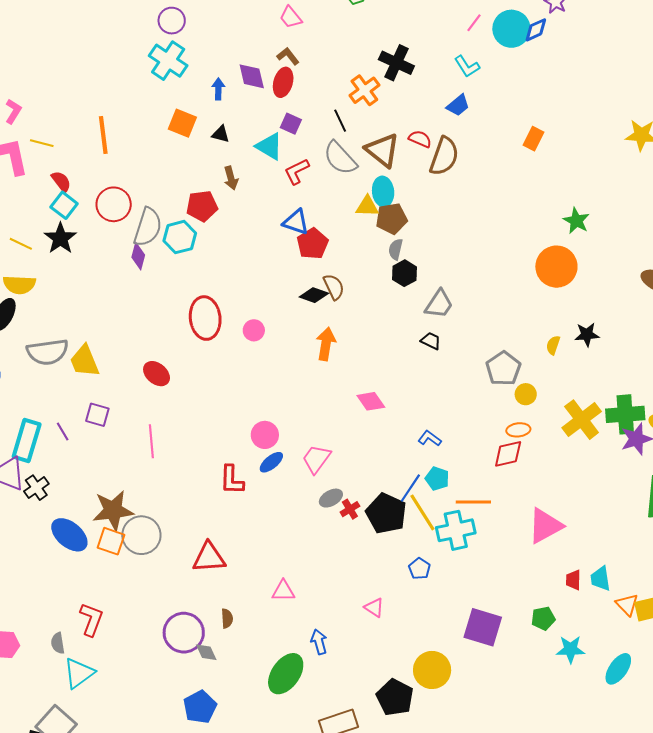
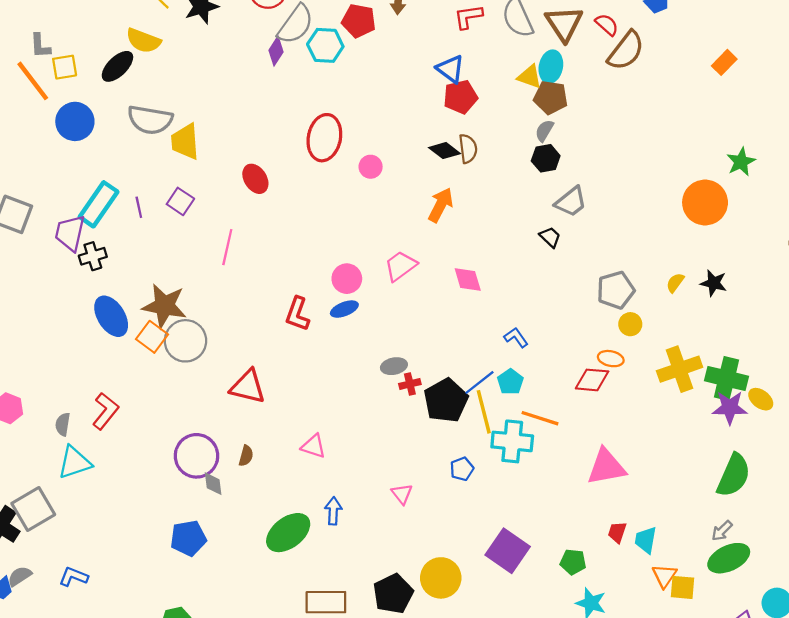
pink trapezoid: (316, 459) -> (400, 266), moved

